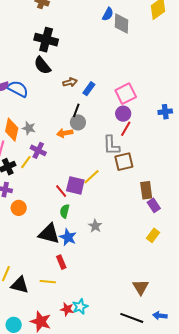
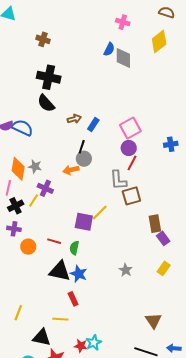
red line: (61, 191) -> (54, 241), moved, turned -32
gray star: (95, 226) -> (126, 270), moved
black triangle: (20, 285) -> (42, 337), moved

